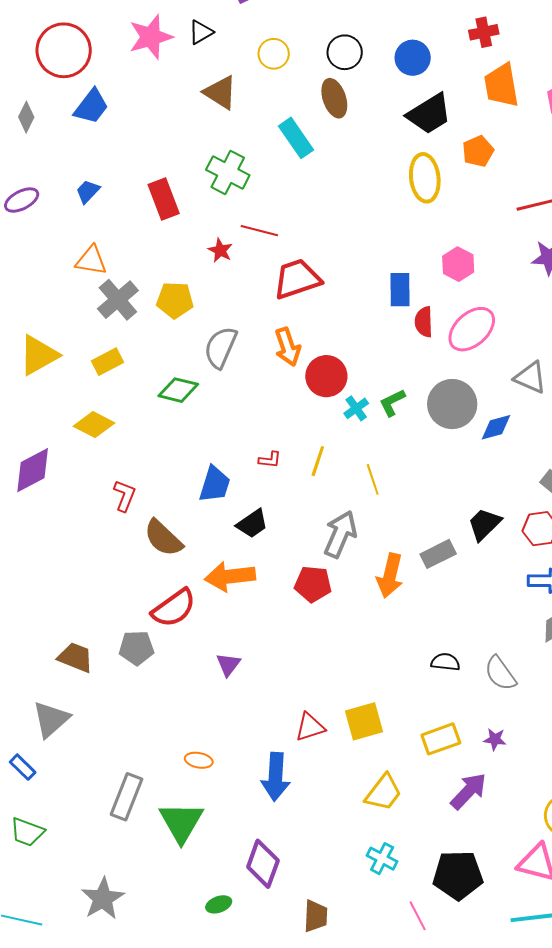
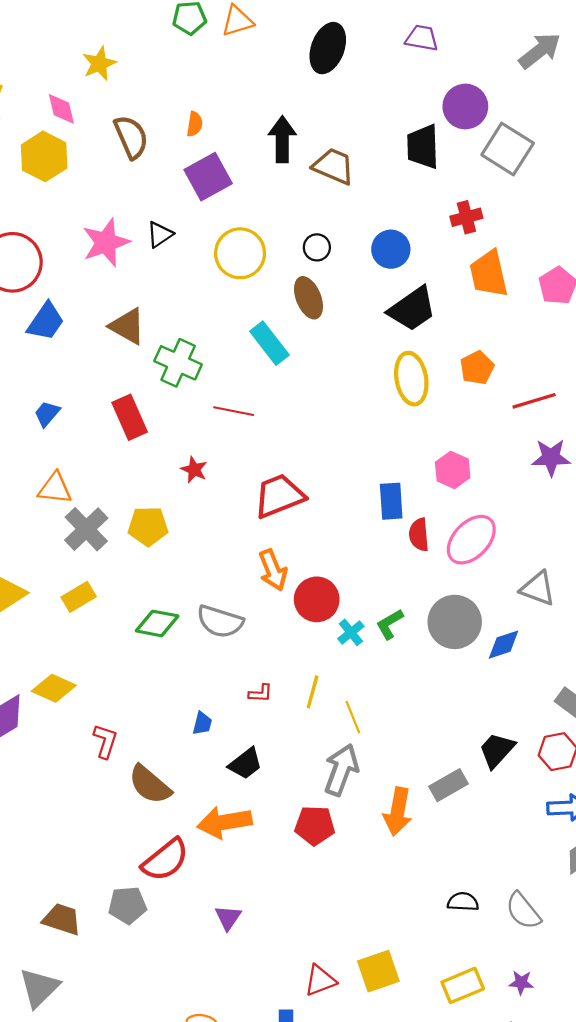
black circle: (345, 52) -> (317, 247), size x0.7
yellow circle: (274, 54) -> (240, 253), size x1.5
brown triangle: (220, 92) -> (127, 326), moved
orange pentagon: (478, 151) -> (477, 368), moved
green cross: (228, 172) -> (178, 363), moved
red line: (259, 231) -> (234, 411), moved
gray semicircle: (221, 347) -> (220, 621), moved, turned -93
yellow diamond: (94, 425) -> (54, 688), moved
yellow line: (373, 479) -> (353, 717), moved
blue trapezoid: (215, 484) -> (202, 723), size x0.6

